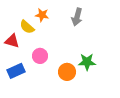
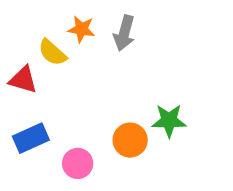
gray arrow: (77, 17) -> (124, 33), moved
pink circle: (40, 56) -> (78, 163), moved

